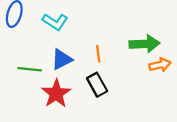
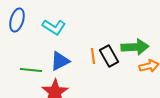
black rectangle: (97, 85) -> (109, 56), moved

